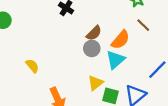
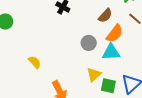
brown semicircle: (94, 33) -> (105, 16), moved
cyan triangle: (115, 60) -> (111, 52), turned 42

